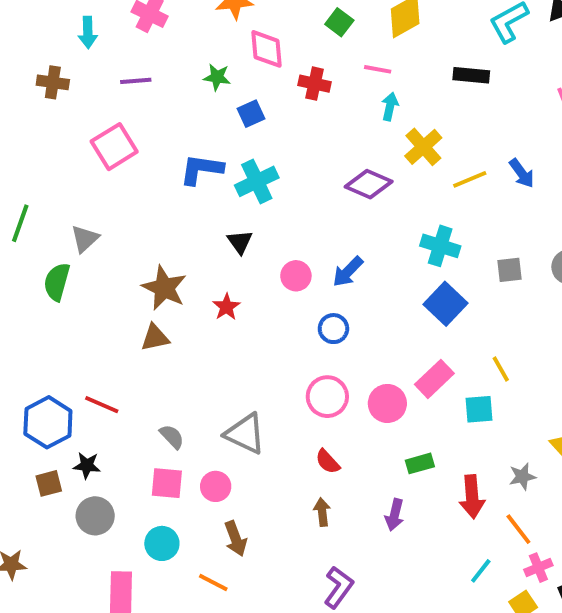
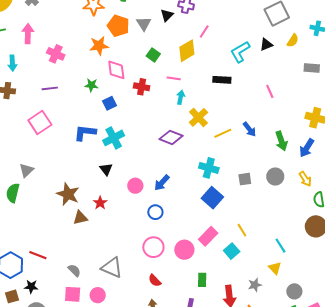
cyan arrow: (88, 32) -> (12, 63), moved
brown triangle: (155, 338) -> (80, 218), moved
cyan square: (479, 409) -> (232, 251), turned -35
green rectangle: (420, 463) -> (202, 280), turned -72

